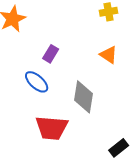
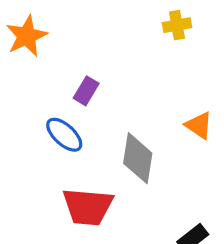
orange triangle: (109, 55) -> (199, 125), moved

